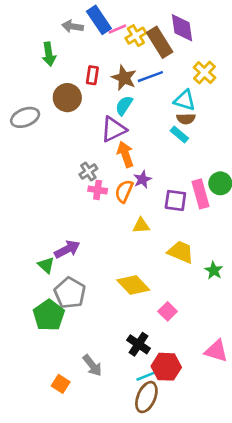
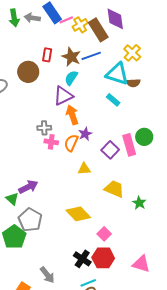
green arrow: (49, 54) -> (14, 18), moved
cyan triangle: (185, 100) -> (117, 74), size x1.4
brown semicircle: (186, 119) -> (133, 83), moved
gray cross: (88, 171) -> (44, 128), turned 32
purple square: (175, 200) -> (110, 150), turned 36
red hexagon: (166, 367) -> (103, 258), moved

